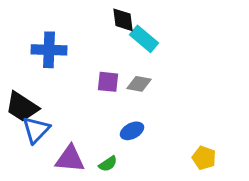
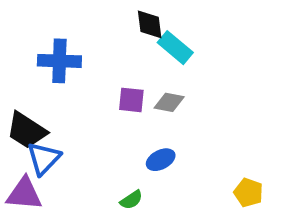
purple triangle: (70, 159) -> (24, 194), moved

